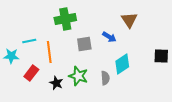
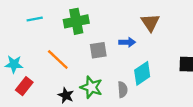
blue arrow: (109, 37) -> (127, 42), turned -32
cyan line: (29, 41) -> (35, 19), moved
orange line: (49, 52) -> (58, 60), turned -40
red rectangle: (31, 73) -> (24, 86), moved

